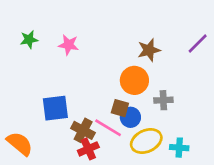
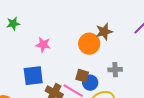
pink star: (69, 45) -> (43, 45), moved
orange circle: (134, 80) -> (89, 44), moved

